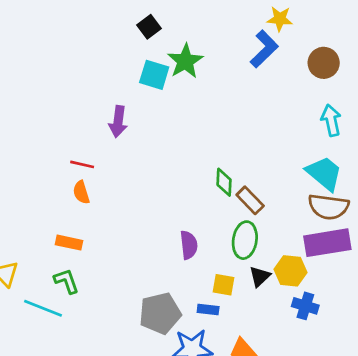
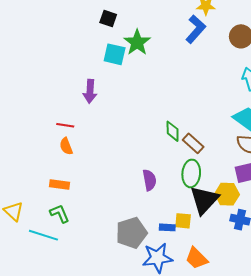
black square: (149, 27) -> (108, 19), turned -30
black triangle: (260, 276) -> (204, 200), size x1.8
yellow square: (223, 285) -> (183, 221), moved

